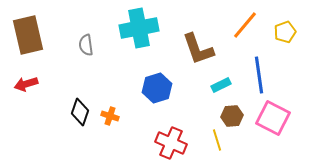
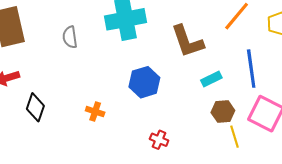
black diamond: (80, 112) -> (35, 107), moved
yellow line: (217, 140) -> (234, 137), moved
red cross: (171, 143) -> (159, 140), size x0.6

